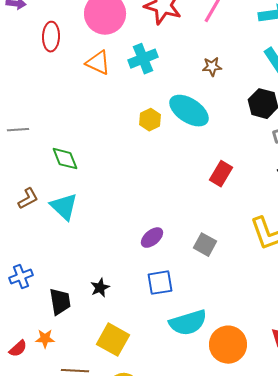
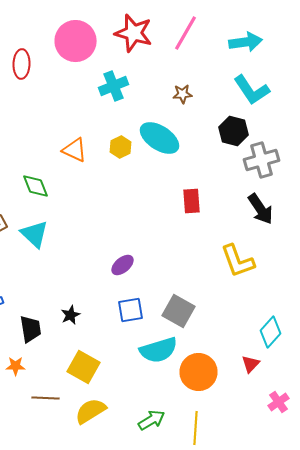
orange triangle: (98, 63) -> (74, 150), moved
red rectangle: (221, 174) -> (192, 201), turned -35
gray square: (205, 245) -> (178, 311), moved, size x1.4

